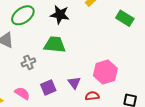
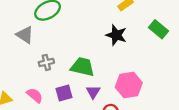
black star: (60, 15) -> (116, 35), moved
green trapezoid: (55, 45) -> (82, 67), moved

